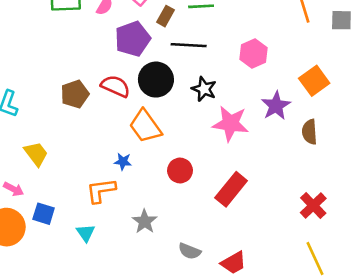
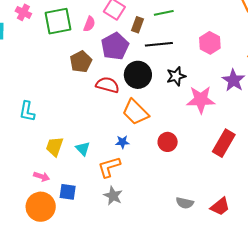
black star: (204, 89) -> (176, 76), turned -30
brown pentagon: (75, 94) -> (81, 62), moved
yellow trapezoid: (36, 154) -> (55, 147), turned -115
red rectangle: (231, 189) -> (224, 143), moved
gray star: (145, 221) -> (113, 196), moved
cyan triangle: (86, 233) -> (83, 149), moved

